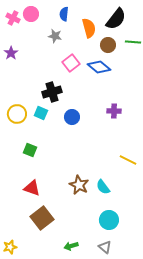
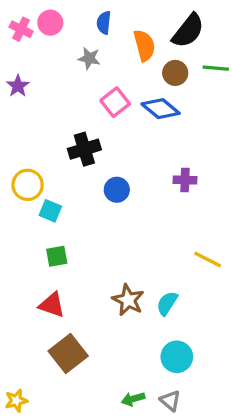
cyan square: (41, 113) -> (50, 211), moved
green square: (30, 150) -> (57, 256), moved, turned -32
cyan semicircle: (103, 187) -> (167, 303), turned 70
green arrow: (71, 246) -> (133, 399), moved

